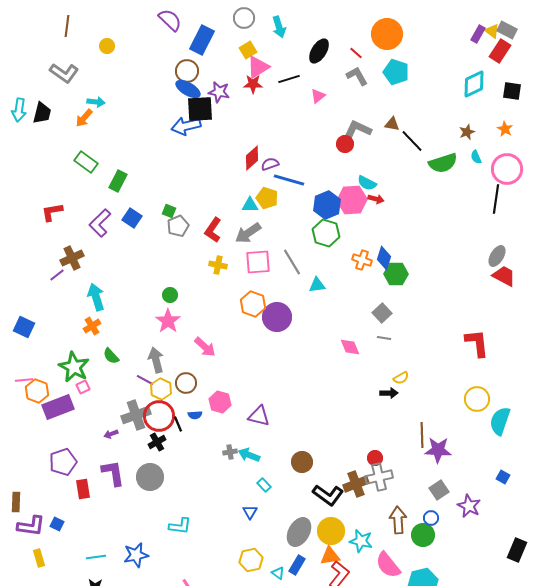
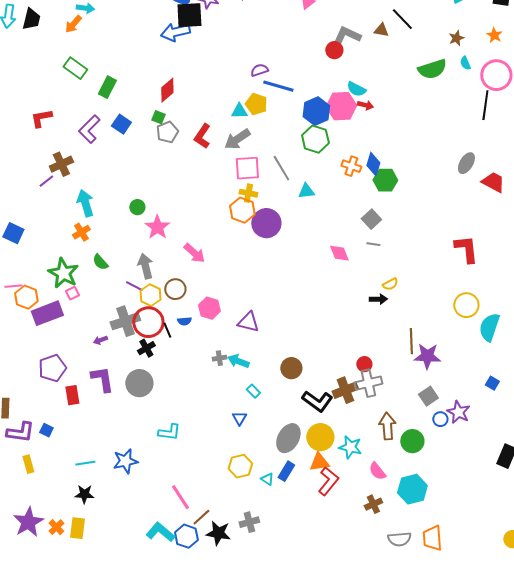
black line: (412, 141) -> (402, 19), moved
red diamond: (252, 158) -> (167, 90), moved
gray ellipse: (497, 256) -> (466, 163), moved
yellow cross: (218, 265) -> (248, 193), moved
green circle: (170, 295) -> (137, 207), moved
blue circle: (431, 518) -> (440, 419), moved
pink semicircle: (388, 565) -> (377, 471), size x0.7

